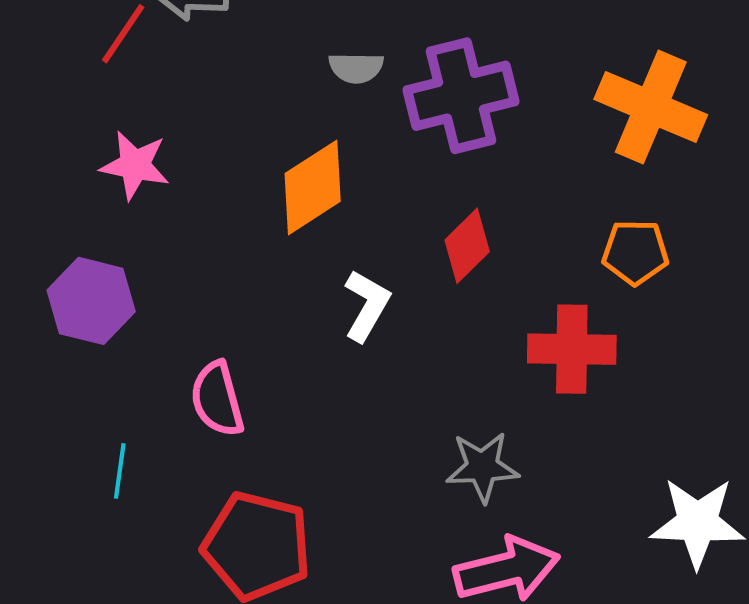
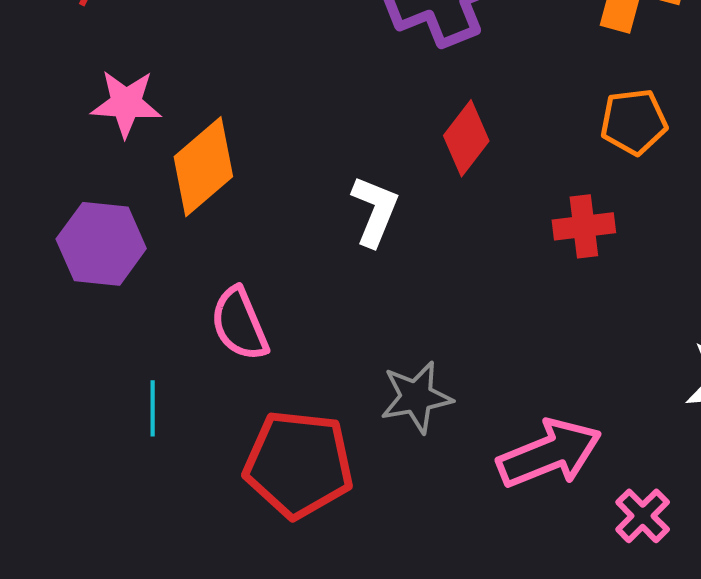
orange diamond: (313, 187) -> (203, 167), moved
red cross: (572, 349) -> (584, 226), size x0.7
gray star: (482, 467) -> (416, 397), moved

